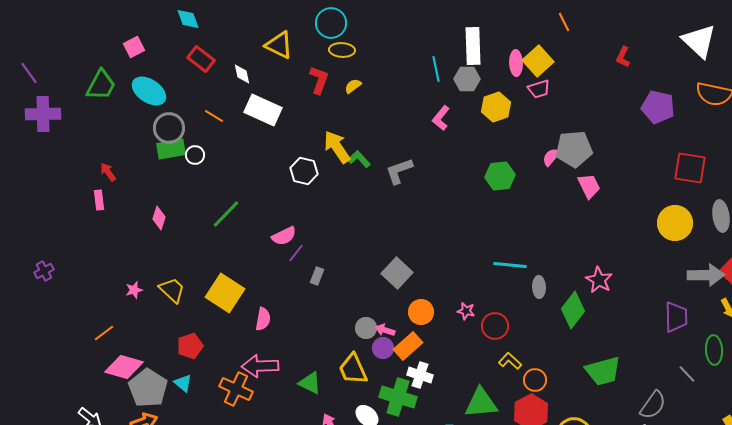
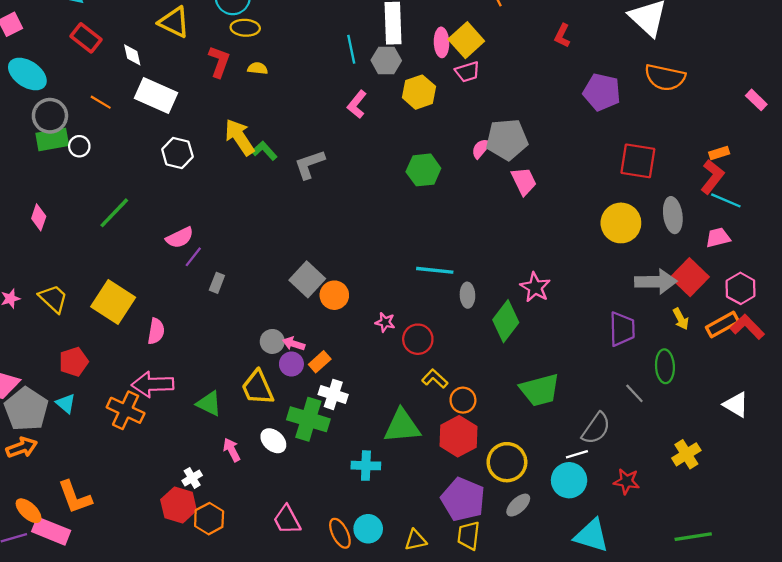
yellow semicircle: (353, 86) -> (258, 68), turned 42
white hexagon: (304, 171) -> (177, 153), moved
orange circle: (421, 312) -> (334, 295), moved
orange rectangle: (408, 346) -> (320, 362), size x0.7

